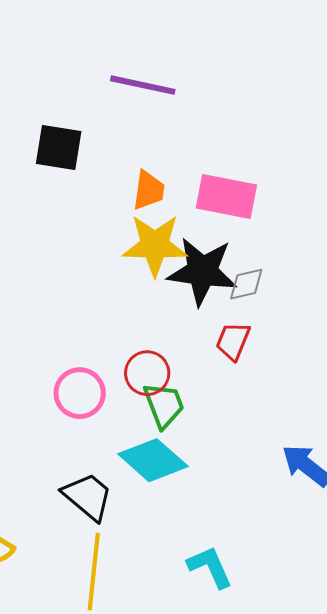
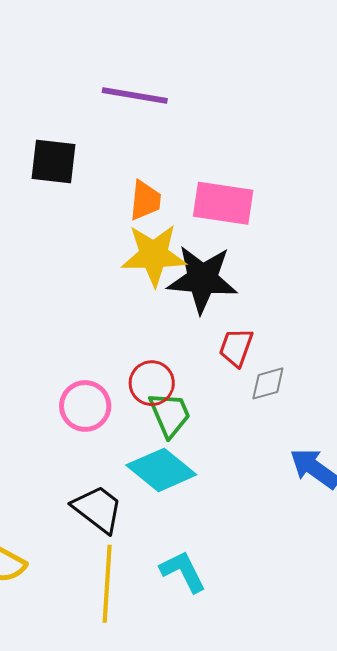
gray diamond: (246, 284) -> (268, 383), moved
cyan L-shape: (210, 567) -> (183, 571), moved

